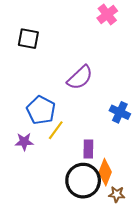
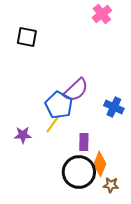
purple semicircle: (80, 78) -> (76, 90), moved
blue pentagon: (41, 110) -> (59, 105), moved

